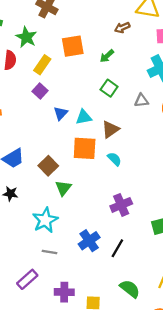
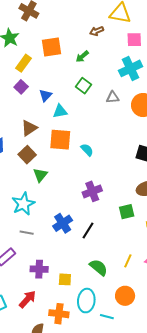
blue triangle: (61, 113) -> (46, 95), moved
brown triangle: (110, 129) -> (29, 128), moved

